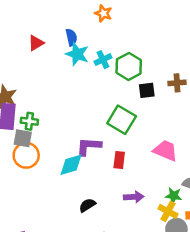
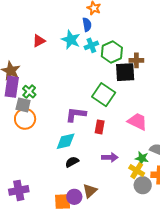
blue semicircle: (71, 37) -> (87, 25), moved
red triangle: (36, 43) -> (39, 41), moved
brown cross: (177, 83) -> (136, 60), moved
black square: (147, 90) -> (125, 72), size x1.5
green cross: (29, 121) -> (29, 92), turned 32
cyan diamond: (71, 165) -> (66, 141), moved

